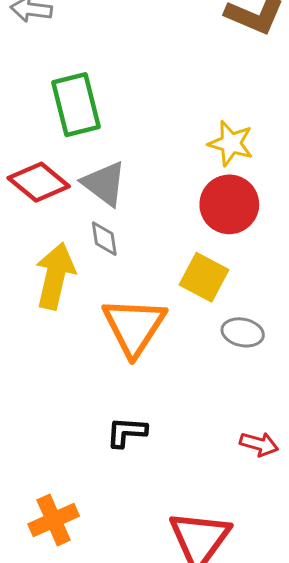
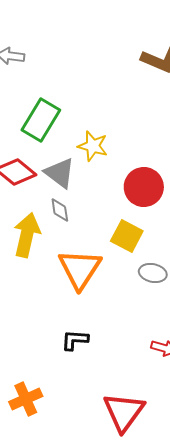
green rectangle: (76, 105) -> (41, 120), turned 45
yellow star: (231, 143) -> (93, 146), moved

